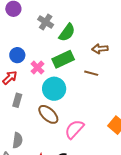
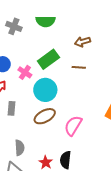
gray cross: (46, 22) -> (14, 26), moved
green semicircle: (67, 32) -> (45, 21), moved, turned 66
brown ellipse: (48, 114) -> (45, 116), turned -60

